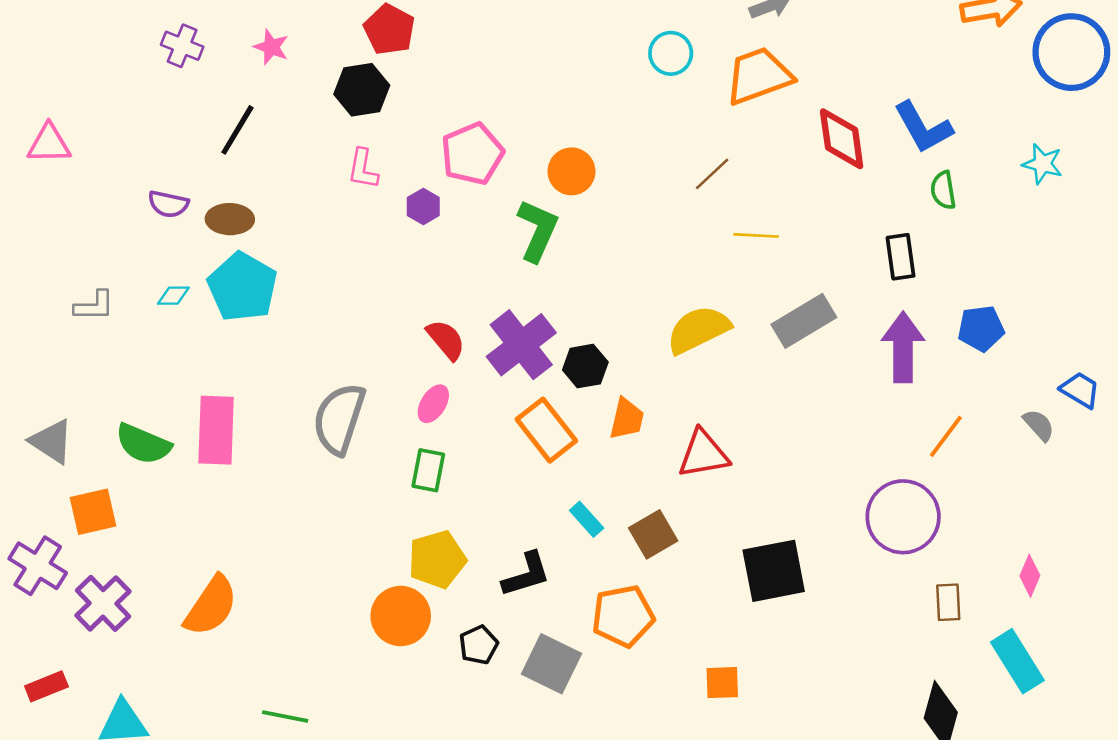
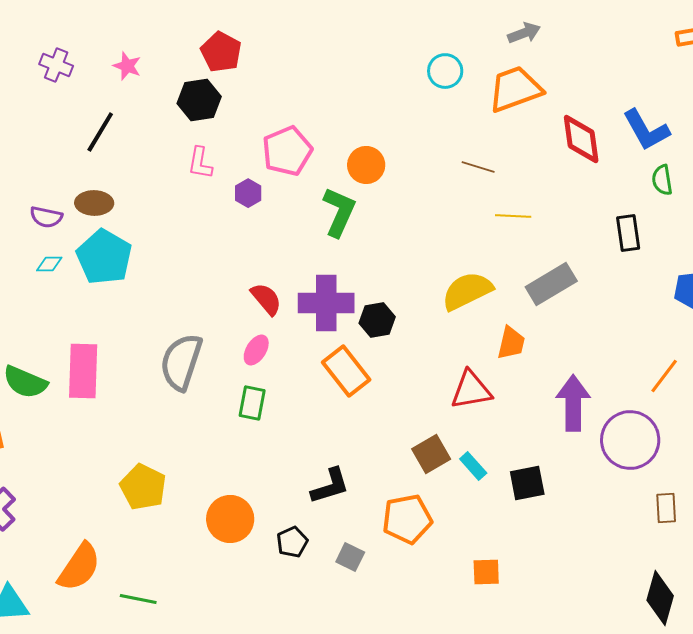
brown line: (712, 174) -> (478, 167), turned 60
purple semicircle: (168, 204) -> (46, 217), moved
purple cross: (521, 345) -> (326, 303), turned 38
purple arrow: (903, 347) -> (573, 403), moved
orange trapezoid: (627, 419) -> (511, 343), moved
cyan rectangle: (587, 519) -> (473, 466), moved
yellow pentagon: (437, 559) -> (143, 487), moved, turned -30
black square: (774, 571) -> (527, 483), size x0.7
orange semicircle: (211, 606) -> (79, 567), moved
gray square: (551, 664) -> (350, 557), size x0.6

